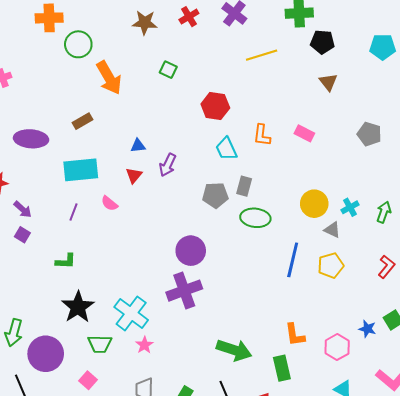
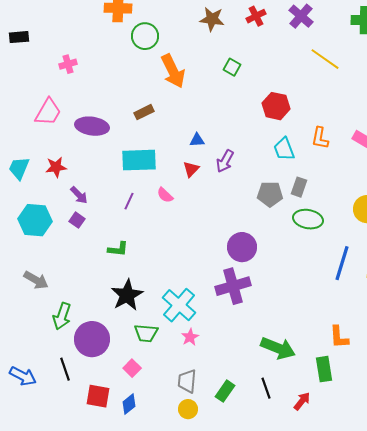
yellow line: (262, 55) -> (325, 59), turned 48

